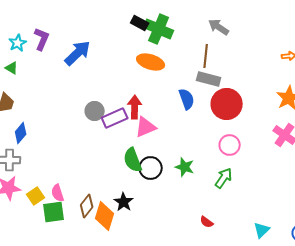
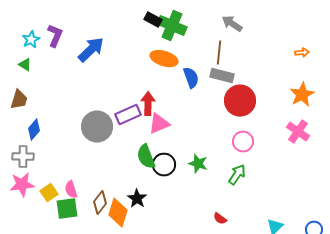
blue semicircle: (187, 99) -> (191, 78), moved
gray circle: (95, 111) -> (97, 127), moved, size x1.6

